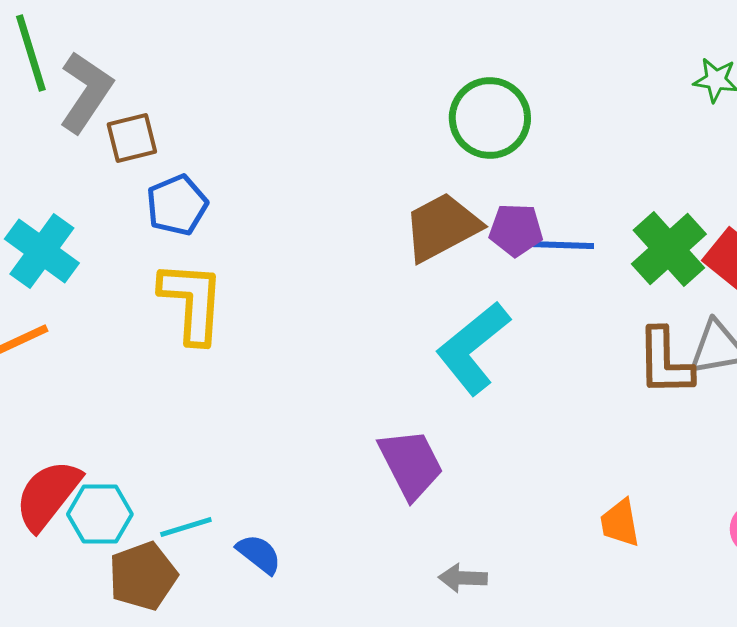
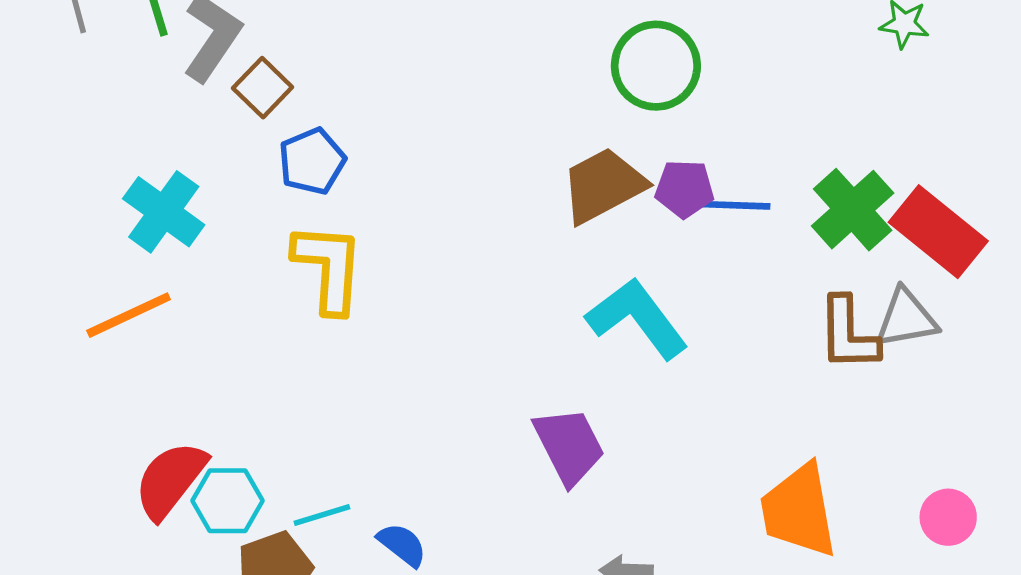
brown square: (132, 138) -> (263, 88), turned -32
cyan L-shape: (473, 348) -> (637, 318), turned 92
orange trapezoid: (620, 523) -> (799, 511), size x1.8

